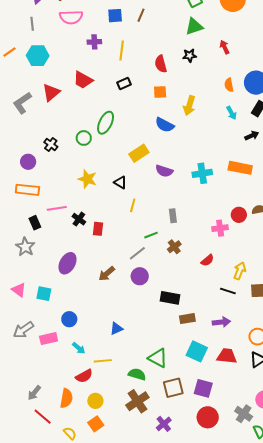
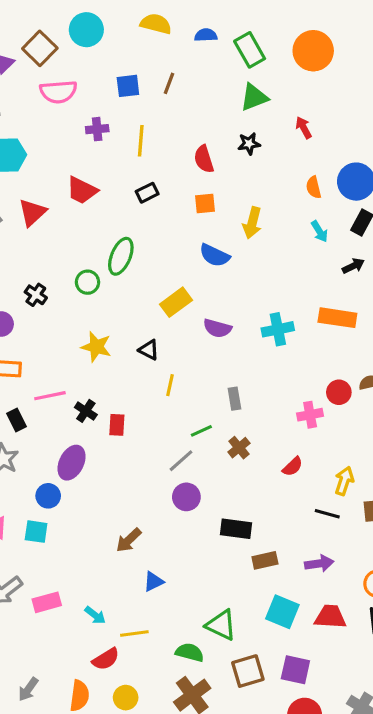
purple ellipse: (67, 263) -> (72, 463), moved
brown arrow: (107, 274) -> (129, 540), moved
blue circle: (69, 319) -> (48, 496), moved

